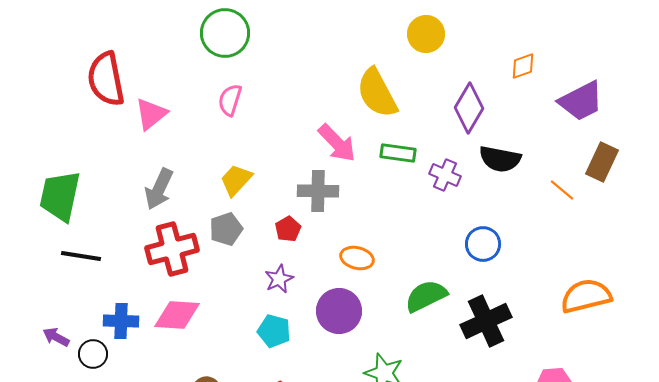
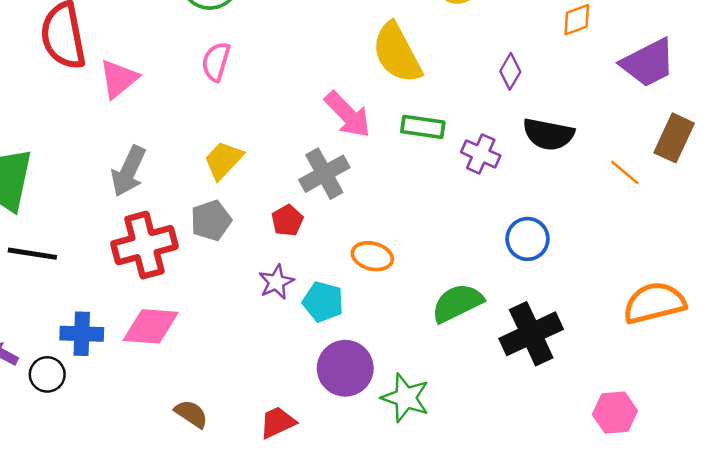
purple diamond: (469, 108) -> (510, 71), size x0.6
gray cross: (318, 191) -> (324, 174), turned -30
purple circle: (339, 311) -> (345, 368), moved
cyan pentagon: (274, 331) -> (323, 302), moved

